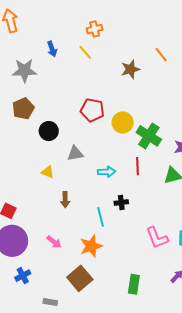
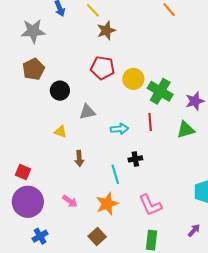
brown star: (130, 69) -> (106, 31), moved
pink L-shape: (157, 238) -> (150, 205), moved
brown square: (80, 278) -> (97, 236), size x0.7

